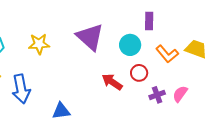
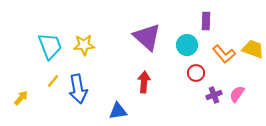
yellow star: (39, 44) -> (84, 45), moved
red arrow: (112, 82) -> (144, 82), moved, turned 60

